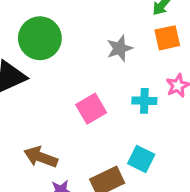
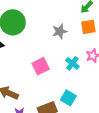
cyan cross: (144, 101) -> (72, 63), turned 32

